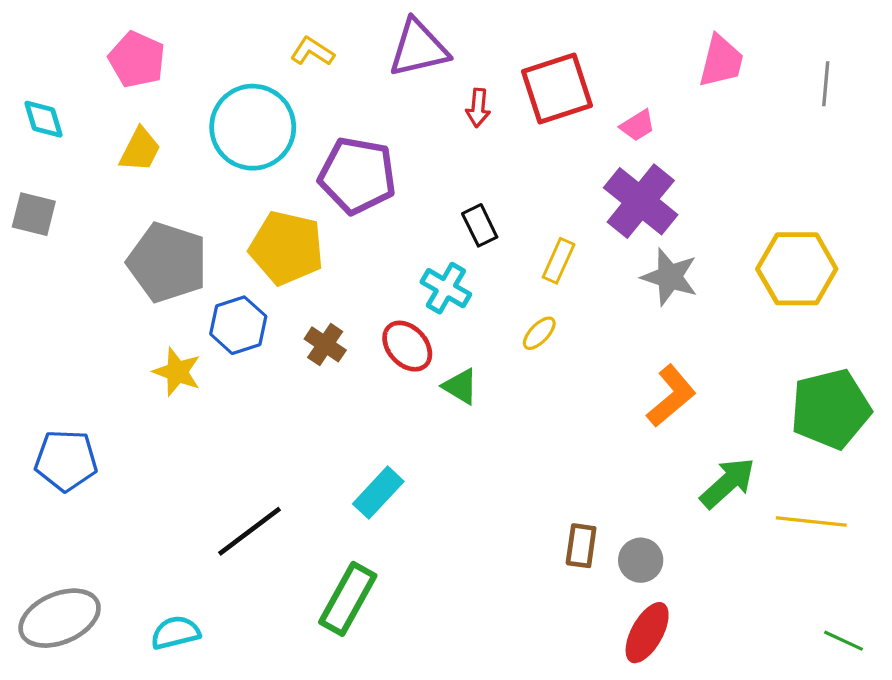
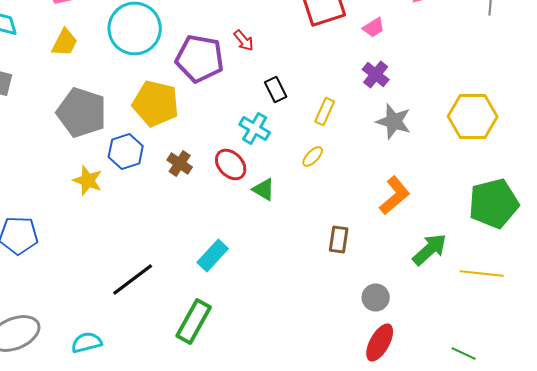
red arrow: (478, 108) -> (244, 40), moved, turned -45
purple cross: (641, 201) -> (376, 74), size x0.6
brown rectangle: (581, 546) -> (339, 240), moved
green line: (843, 641) -> (464, 354), moved

